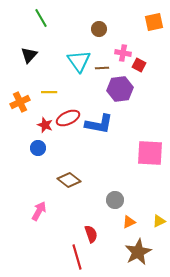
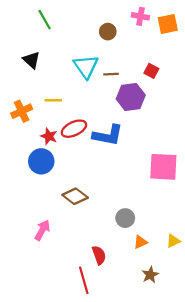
pink cross: (123, 53) -> (140, 16), moved
black triangle: (29, 55) -> (31, 60), turned -30
blue circle: (38, 148) -> (41, 161), size x1.5
brown star: (138, 252) -> (150, 275), size x0.6

